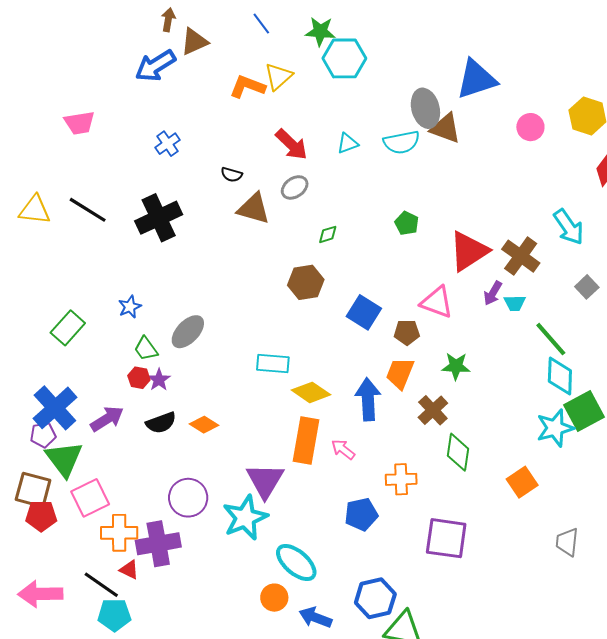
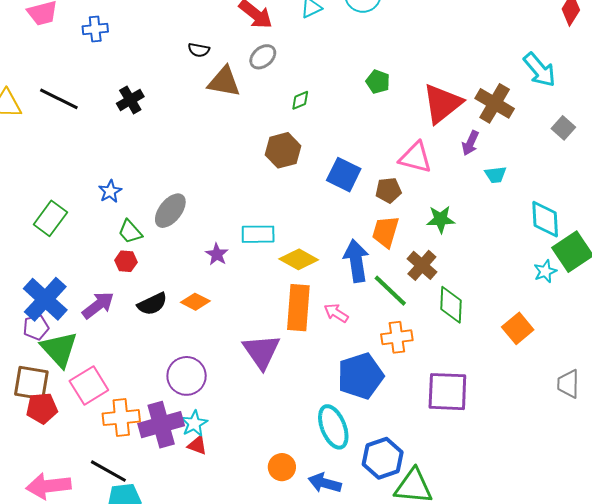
blue cross: (168, 144) -> (95, 29), moved, turned 35
black cross: (159, 218) -> (130, 100), size x0.6
cyan trapezoid: (515, 303) -> (496, 175), moved
green line: (551, 339) -> (390, 291), moved
purple star: (159, 380) -> (217, 254), moved
cyan star: (555, 428) -> (545, 271), size x0.6
blue pentagon: (361, 514) -> (360, 376), size x1.4
cyan star: (245, 518) -> (194, 423), moved, size x0.6
cyan ellipse: (296, 562) -> (333, 427), moved, turned 33
red triangle: (129, 570) -> (197, 445), moved

